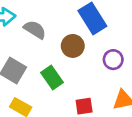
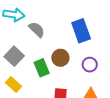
brown circle: (73, 46) -> (60, 58), moved

